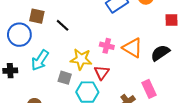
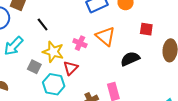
black line: (63, 25) -> (43, 25), moved
orange triangle: (132, 48) -> (105, 36), moved

